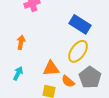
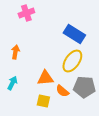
gray pentagon: (90, 77) -> (84, 87), turned -30

